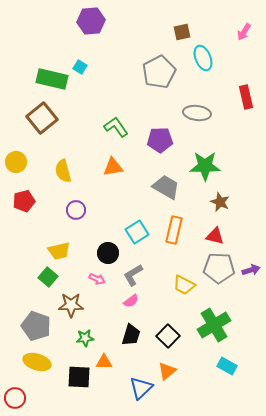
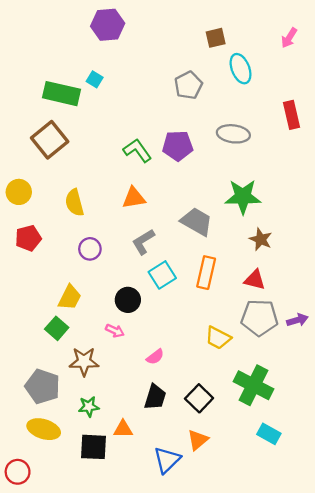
gray pentagon: (159, 72) -> (188, 85), size x0.7
purple pentagon: (160, 140) -> (178, 146), moved
yellow trapezoid: (59, 251) -> (70, 297), turned -50
gray L-shape: (133, 275) -> (143, 242), moved
green cross: (214, 325) -> (254, 385), turned -32
green star: (85, 338) -> (89, 407), moved

